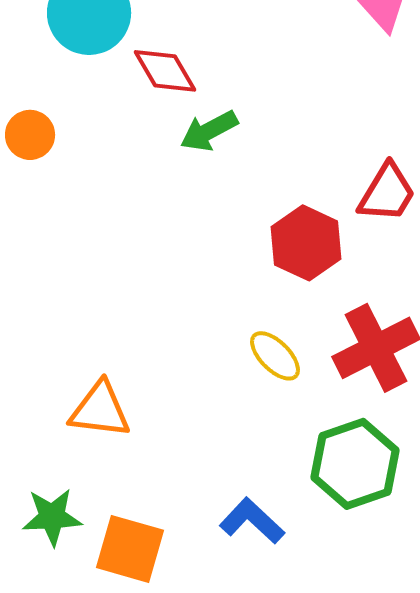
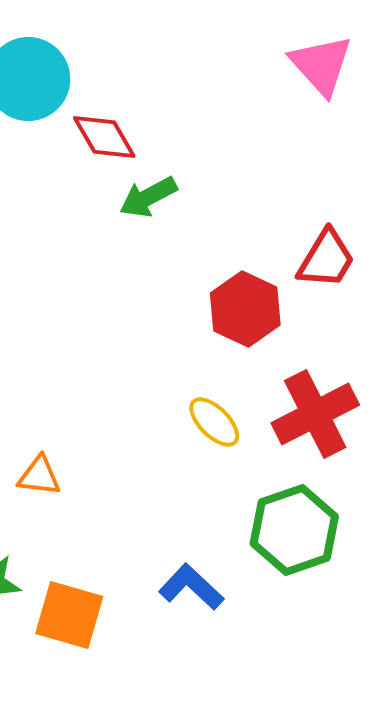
orange triangle: (100, 410) -> (39, 476), size x0.7

